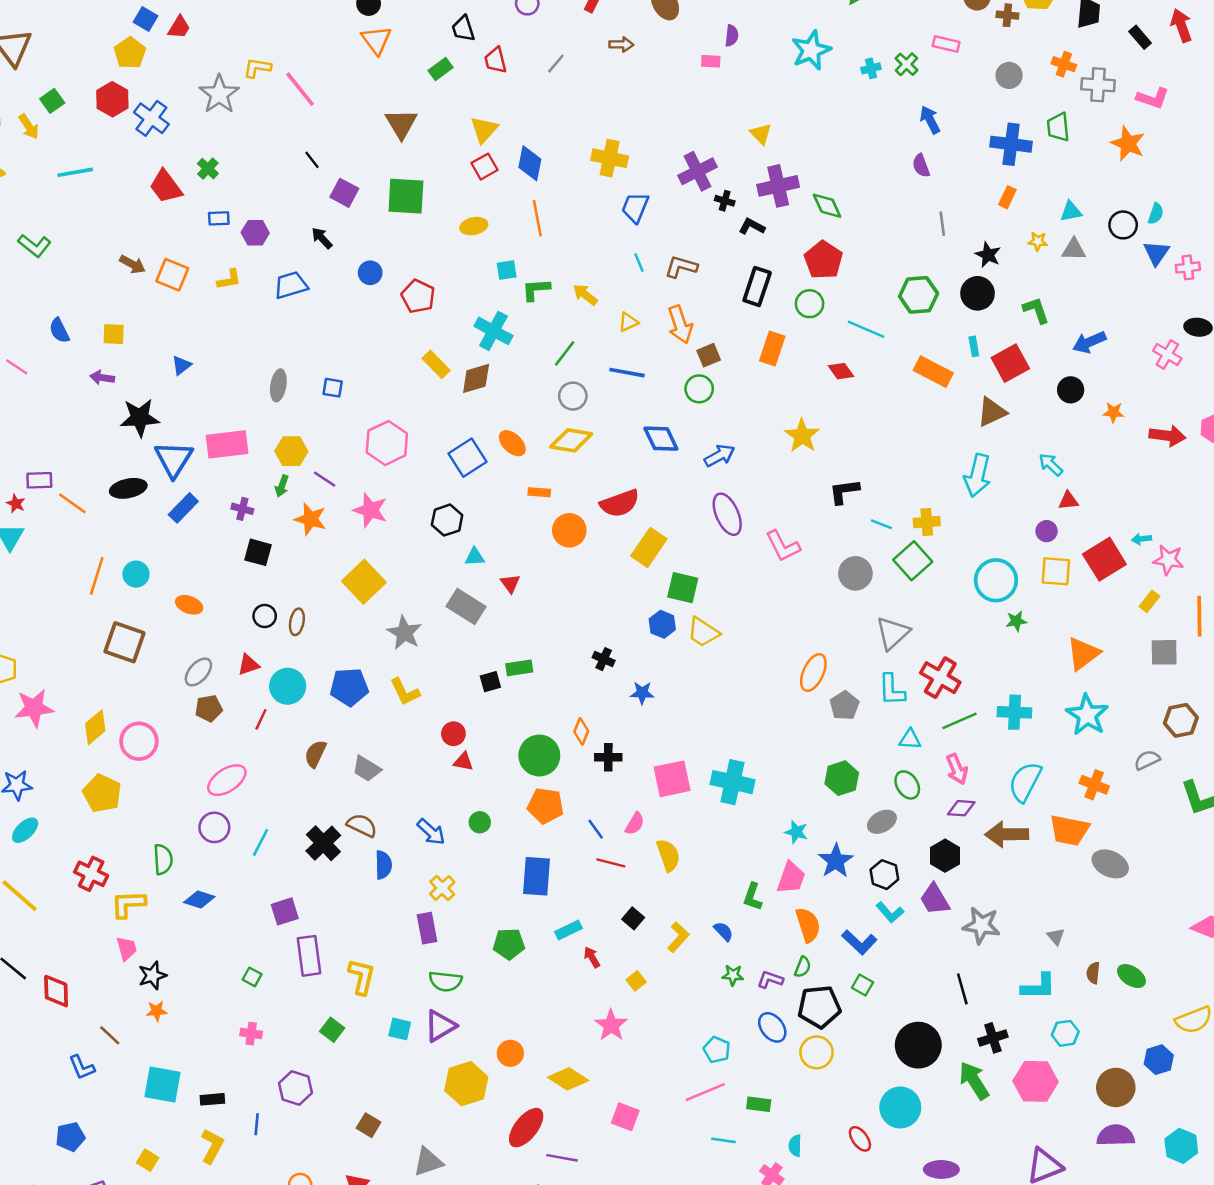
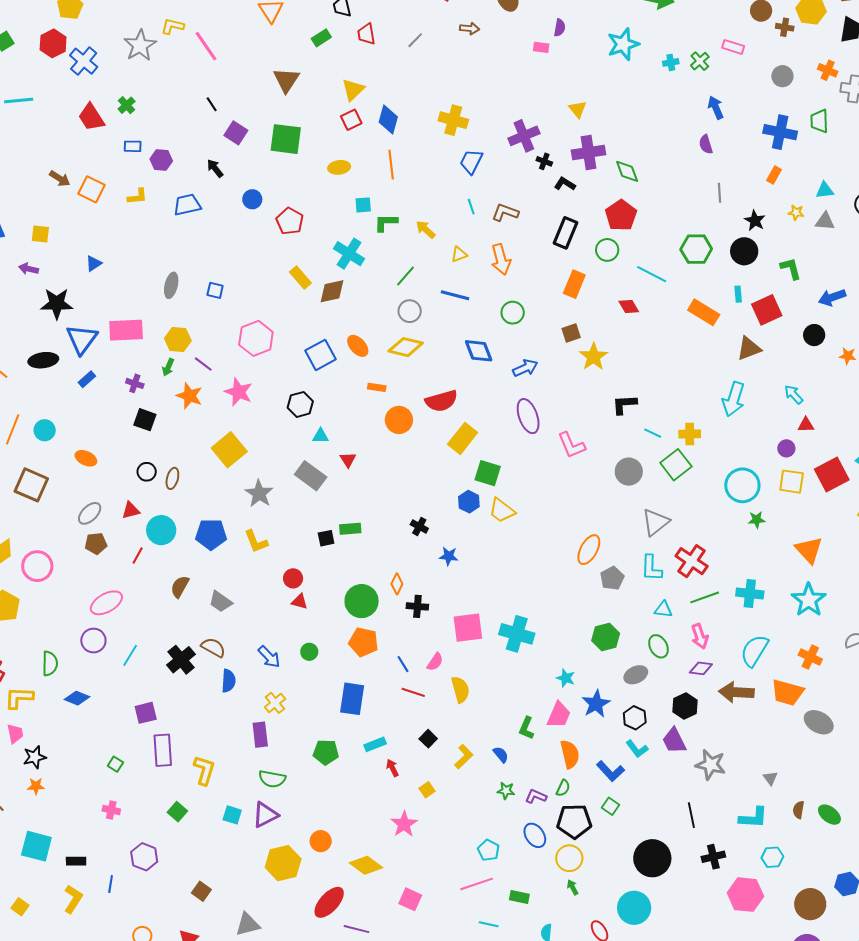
brown square: (709, 355) -> (571, 333), moved
blue rectangle: (183, 508) -> (87, 379), size x0.7
orange triangle: (1083, 654) -> (809, 550), turned -40
green arrow: (974, 1081) -> (573, 887), moved, size x0.5

